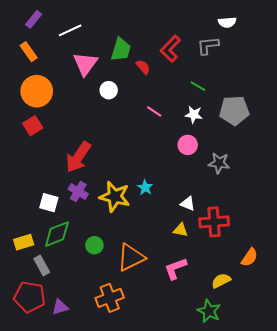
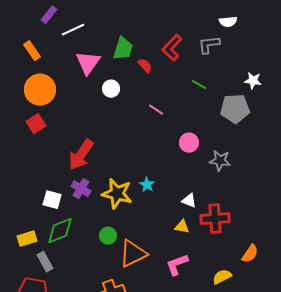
purple rectangle: (34, 19) -> (49, 15), moved
white star: (194, 114) -> (253, 81), moved
green circle: (94, 245) -> (108, 236), moved

